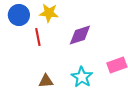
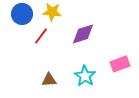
red line: (38, 37) -> (41, 36), turned 48

